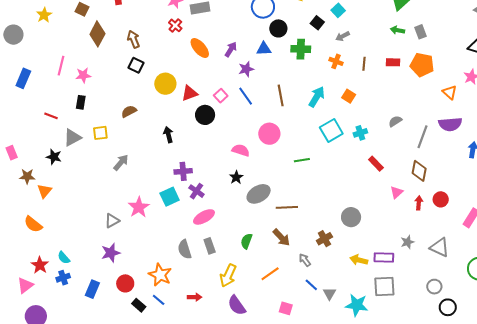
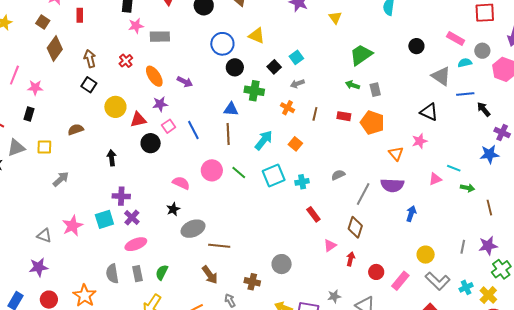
red cross: (175, 25) -> (126, 61), moved
purple arrow: (231, 49) -> (185, 82), turned 77
blue triangle: (264, 49) -> (231, 109), moved
purple star: (246, 69) -> (160, 104), moved
green line: (302, 160) -> (239, 173), moved, turned 42
red circle: (441, 199) -> (376, 272), moved
gray triangle: (112, 221) -> (44, 236), turned 42
brown cross: (324, 239) -> (252, 282), turned 35
green semicircle: (246, 241) -> (162, 272), moved

